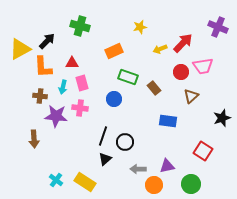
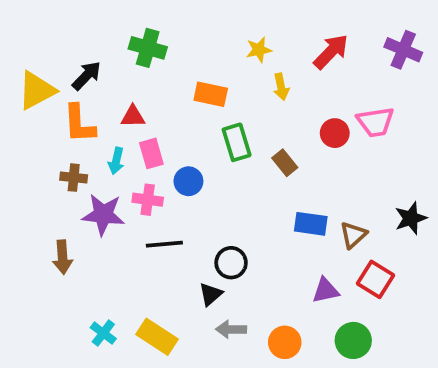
red arrow: (183, 43) -> (331, 52), moved
yellow arrow: (160, 49) -> (281, 87), moved, turned -80
orange rectangle: (114, 51) -> (211, 94), turned 36
green rectangle: (128, 77) -> (237, 142), turned 54
brown triangle: (191, 96) -> (353, 235), moved
blue circle: (114, 99) -> (188, 181), moved
black line: (103, 136) -> (164, 244), moved, turned 66
black triangle: (105, 159) -> (211, 294), moved
purple triangle: (167, 166) -> (325, 290), moved
gray arrow: (138, 169) -> (231, 329), moved

